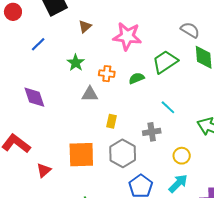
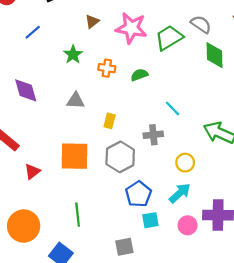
brown triangle: (85, 26) -> (92, 21), moved
green trapezoid: (165, 62) -> (169, 38), moved
gray triangle: (90, 94) -> (76, 101), moved

